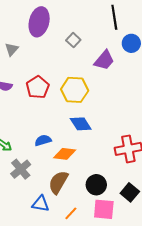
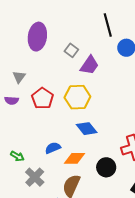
gray triangle: (12, 49) -> (19, 77), moved
purple trapezoid: (104, 60) -> (89, 65), moved
black circle: (96, 185) -> (106, 167), moved

